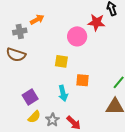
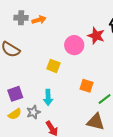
gray cross: (20, 31) -> (21, 18), moved
orange square: (82, 80) -> (87, 86), moved
gray star: (52, 120) -> (33, 112), moved

